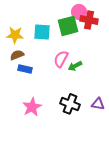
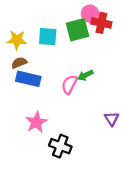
pink semicircle: (61, 59) -> (69, 84), moved
blue rectangle: (25, 69) -> (28, 79), size x1.5
black cross: (70, 104) -> (60, 146), moved
purple triangle: (98, 104) -> (112, 119), turned 48

